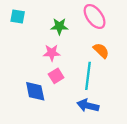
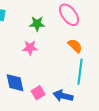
pink square: (56, 76) -> (38, 93), moved
cyan line: (88, 76) -> (80, 72), moved

